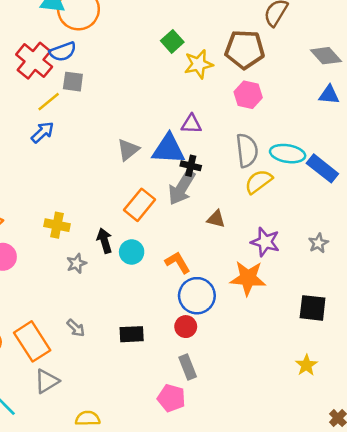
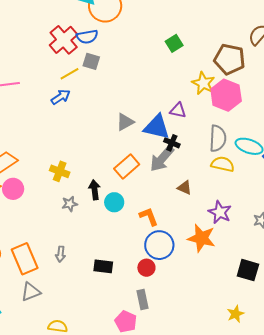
yellow star: (199, 64) -> (203, 83), moved, turned 30
pink hexagon: (248, 95) -> (226, 95), size x1.4
yellow semicircle: (259, 182) -> (223, 164), turned 40
gray arrow: (76, 328) -> (60, 254), turned 42

